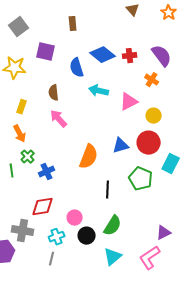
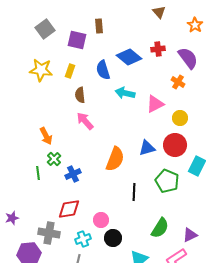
orange star: (169, 13) -> (195, 25), moved
purple square: (46, 52) -> (77, 40), moved
red cross: (130, 56) -> (158, 49), moved
yellow rectangle: (22, 107) -> (70, 71), moved
green semicircle: (113, 226) -> (160, 228), moved

